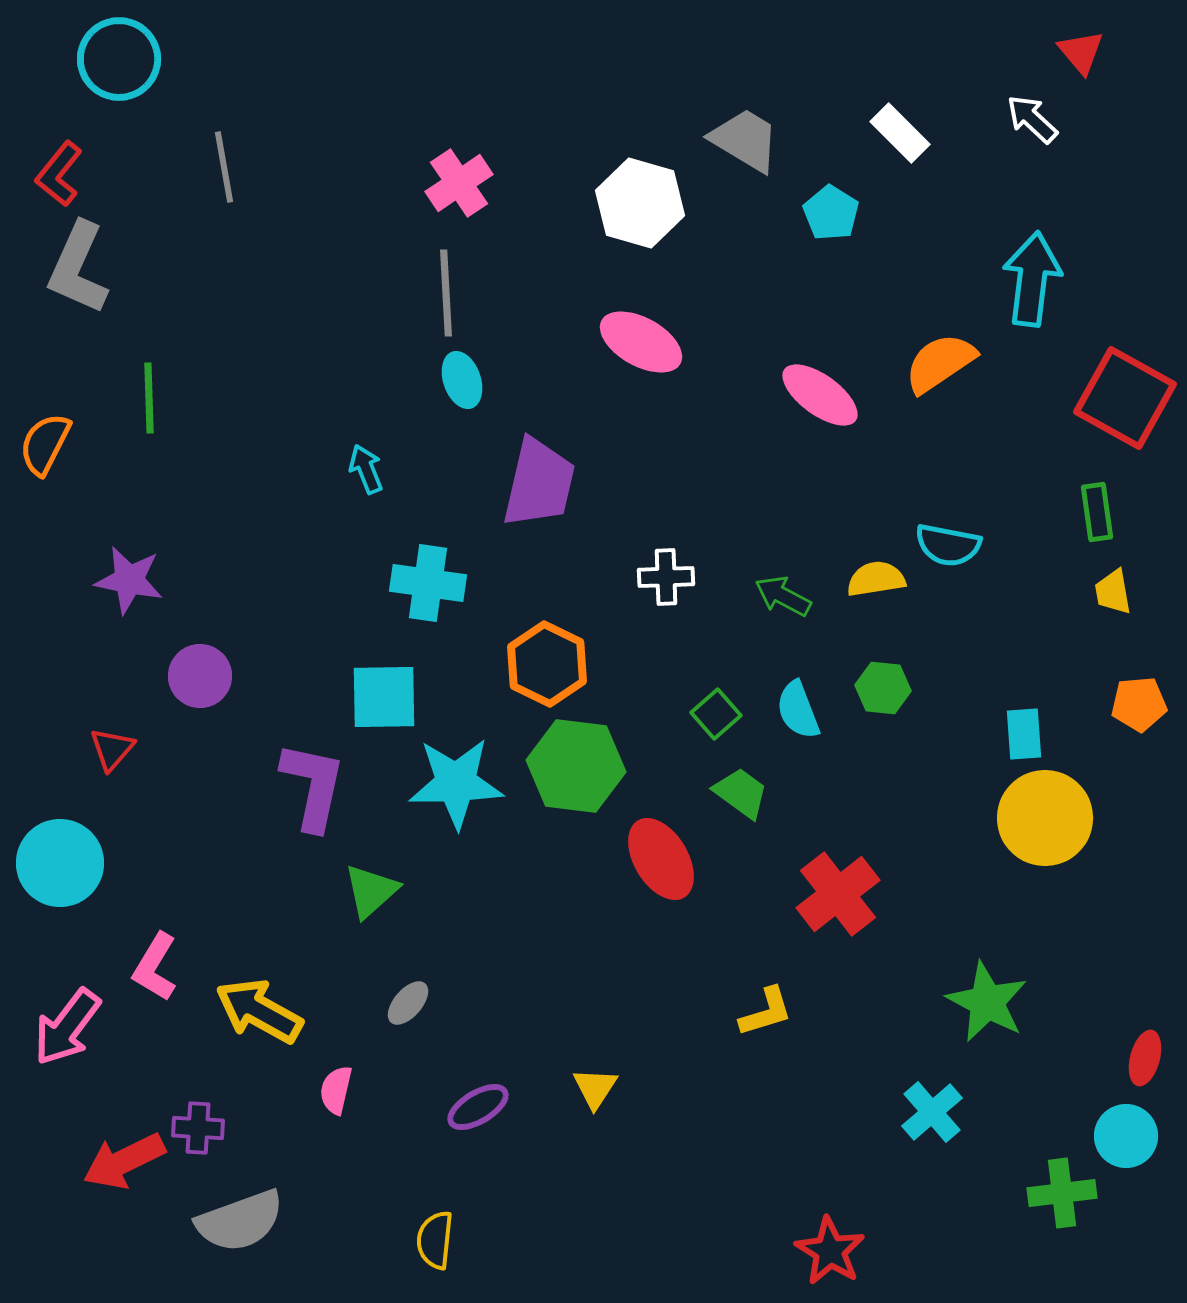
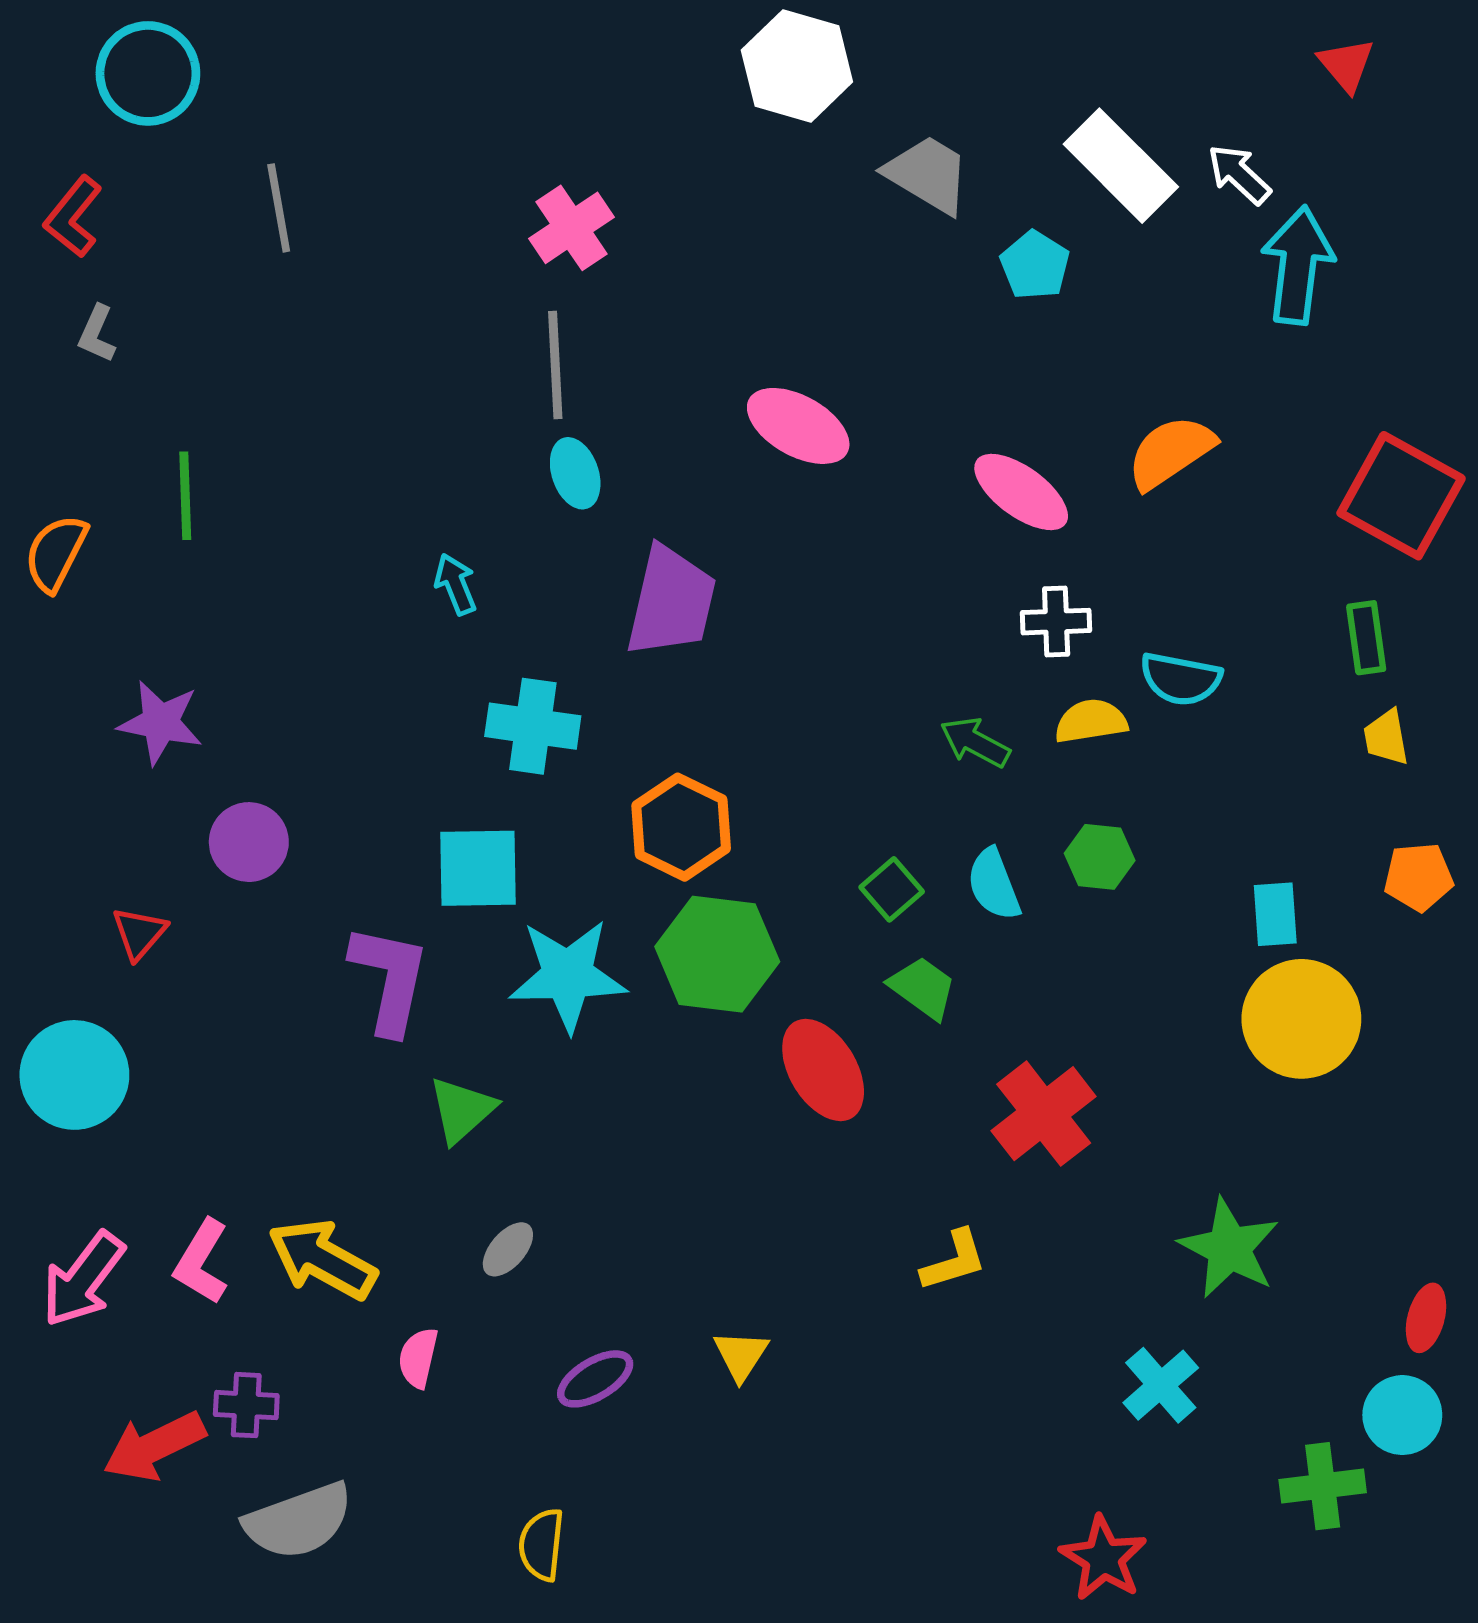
white arrow: (1032, 119) -> (1239, 174), moved
white rectangle: (900, 133) -> (1121, 166), size x1.5
white hexagon: (640, 203) -> (797, 66), moved
gray L-shape: (78, 268) -> (97, 334), size x0.5
cyan arrow: (1032, 279) -> (1298, 265), moved
white cross: (666, 577) -> (1056, 622), moved
pink L-shape: (155, 967) -> (201, 1262), moved
red star: (830, 1251) -> (1103, 1558), moved

